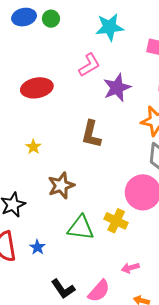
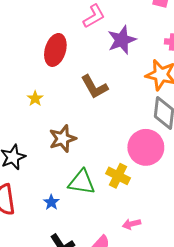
red ellipse: (37, 88) -> (55, 50), moved, turned -64
brown L-shape: (91, 134) -> (94, 87), turned -44
blue star: (37, 247) -> (51, 202), moved

